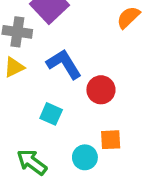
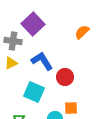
cyan square: (51, 114) -> (34, 92), size x1.5

